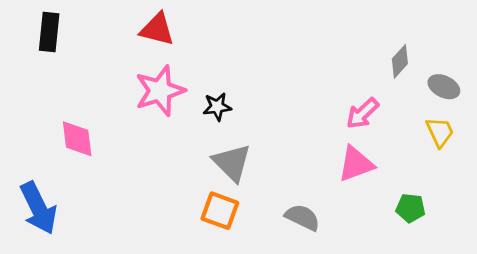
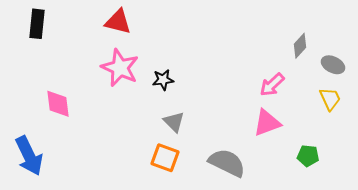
pink star: (160, 91) -> (120, 68), turned -30
gray triangle: (232, 163) -> (174, 122), size x0.7
gray semicircle: (303, 217) -> (227, 163), size x1.4

